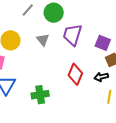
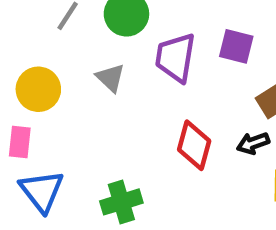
purple square: (103, 43) -> (236, 46), moved

